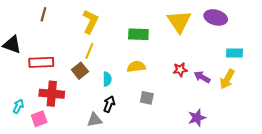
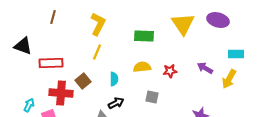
red star: (180, 70) -> (170, 71), moved
brown square: (80, 71) -> (83, 81), moved
purple arrow: (202, 77) -> (205, 68), moved
black arrow: (109, 104) -> (116, 103), turned 42

